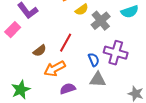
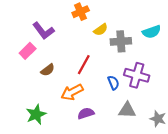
gray cross: (101, 21) -> (121, 41), turned 36
brown semicircle: (40, 51) -> (48, 70), moved
gray triangle: (98, 80) -> (127, 110), moved

